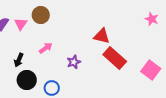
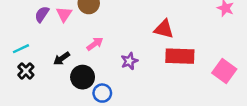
red rectangle: (115, 58) -> (180, 56), turned -40
black arrow: (19, 60) -> (62, 59), turned 32
black circle: (27, 80) -> (83, 77), moved

